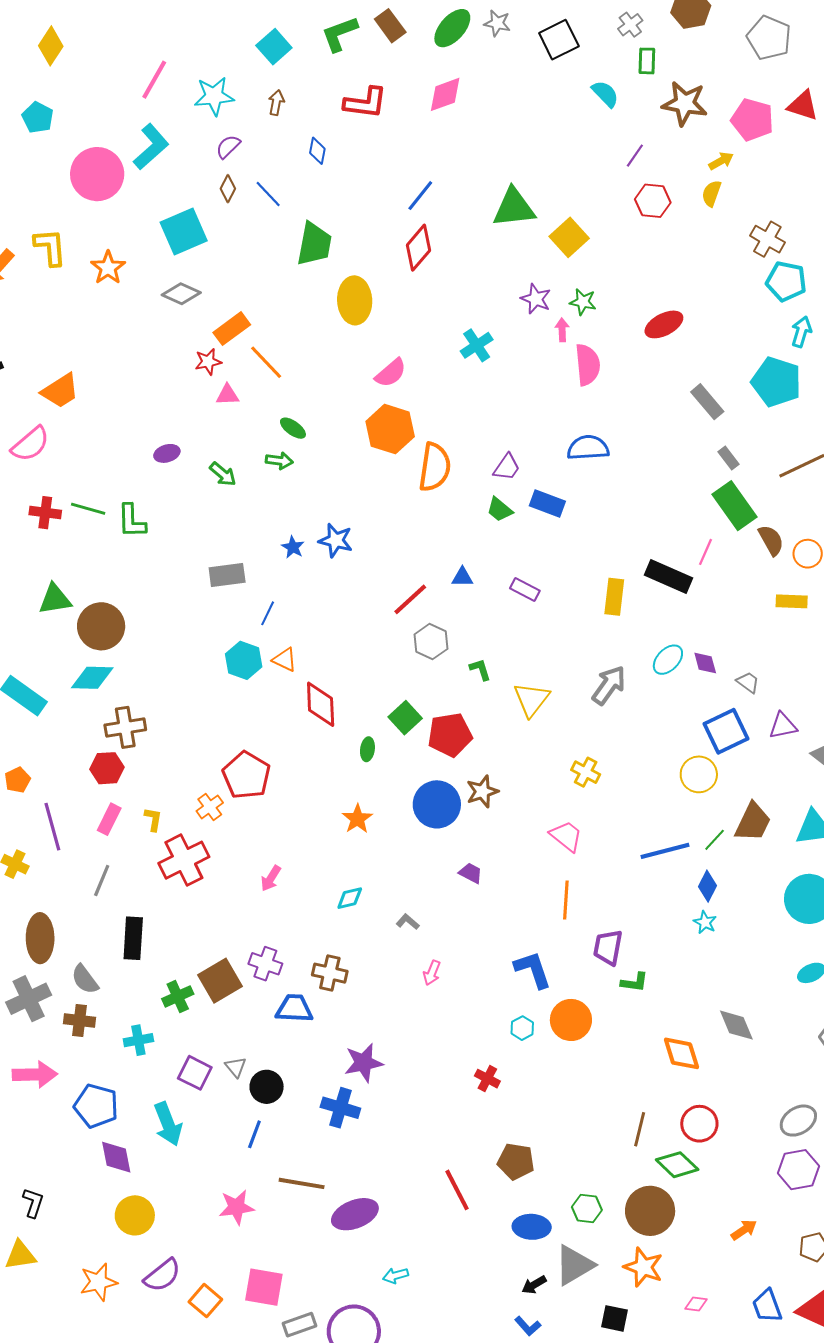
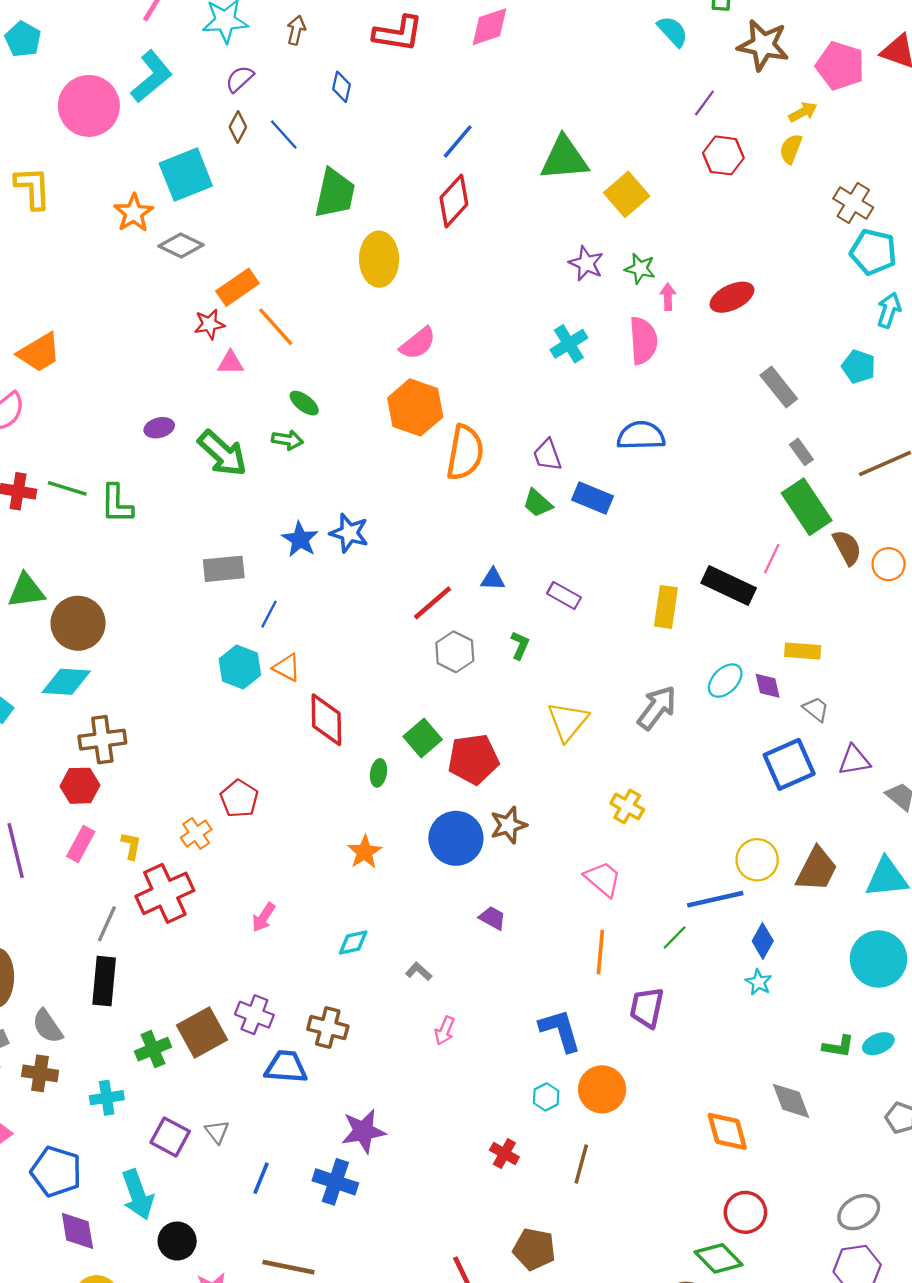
orange star: (108, 268) -> (134, 213), moved
pink arrow: (562, 330) -> (668, 297), moved
cyan cross: (477, 345) -> (569, 344), moved
cyan pentagon: (776, 382) -> (859, 367), size x0.6
purple trapezoid: (507, 467) -> (547, 455), turned 124
green arrow: (223, 474) -> (222, 453), size x1.6
blue star: (293, 547) -> (300, 539), size x1.4
yellow rectangle: (792, 601) -> (803, 651), moved
green L-shape: (480, 669) -> (520, 645), moved, turned 40
yellow circle: (699, 774) -> (757, 860), moved
red pentagon: (246, 775) -> (239, 799), size x0.7
green line: (715, 840) -> (675, 937), moved
gray line: (102, 881) -> (107, 924), moved
green L-shape: (634, 982) -> (838, 1046), moved
black circle: (267, 1087) -> (177, 1241), moved
brown line: (640, 1129) -> (581, 1164), moved
blue line: (254, 1134) -> (261, 1178), moved

